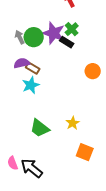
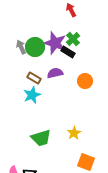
purple semicircle: (22, 63) -> (55, 73), moved
orange circle: (93, 71) -> (85, 81), moved
green trapezoid: (40, 128) -> (41, 138), turned -55

